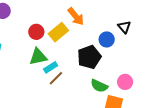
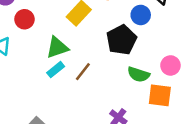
red circle: (36, 32) -> (24, 19), moved
cyan rectangle: (51, 67) -> (56, 70), moved

